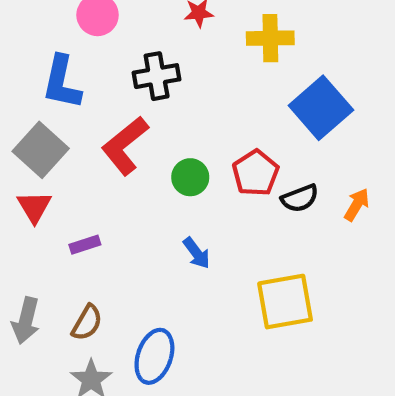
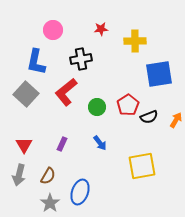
blue square: (321, 108) -> (159, 74), turned 32
red triangle: (34, 207) -> (24, 145), moved
purple rectangle: (85, 245) -> (62, 144), moved, turned -48

